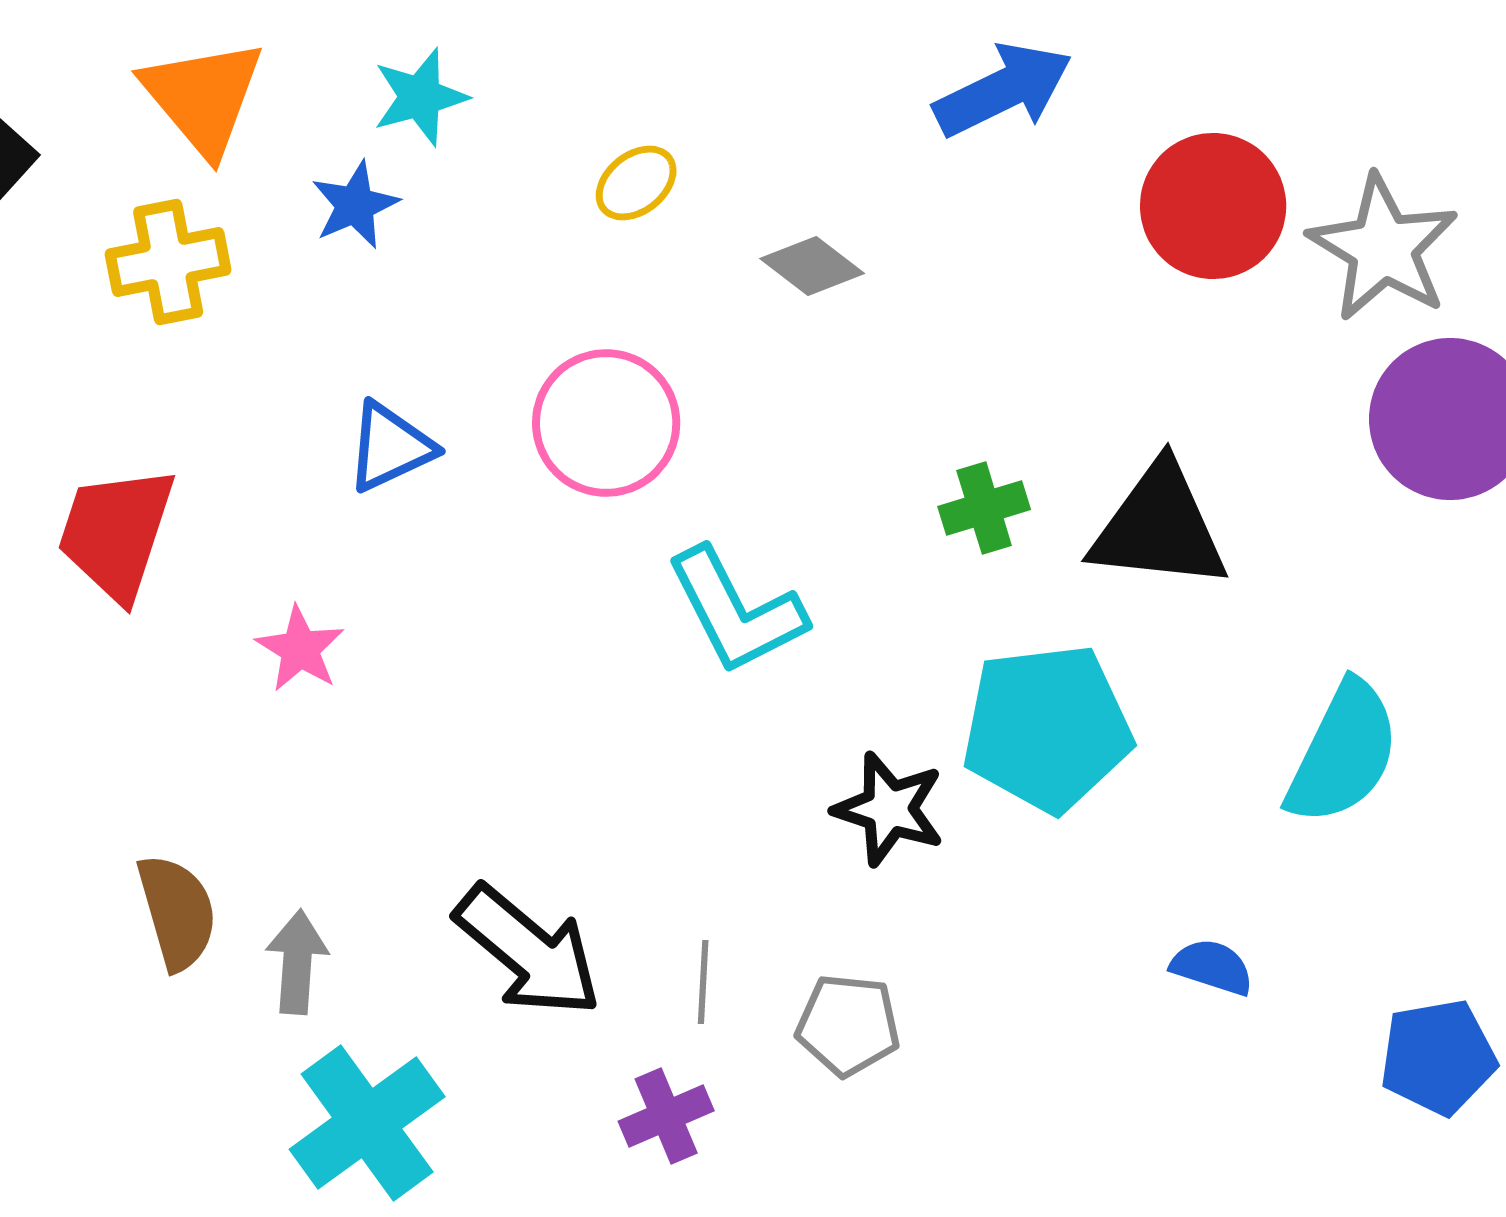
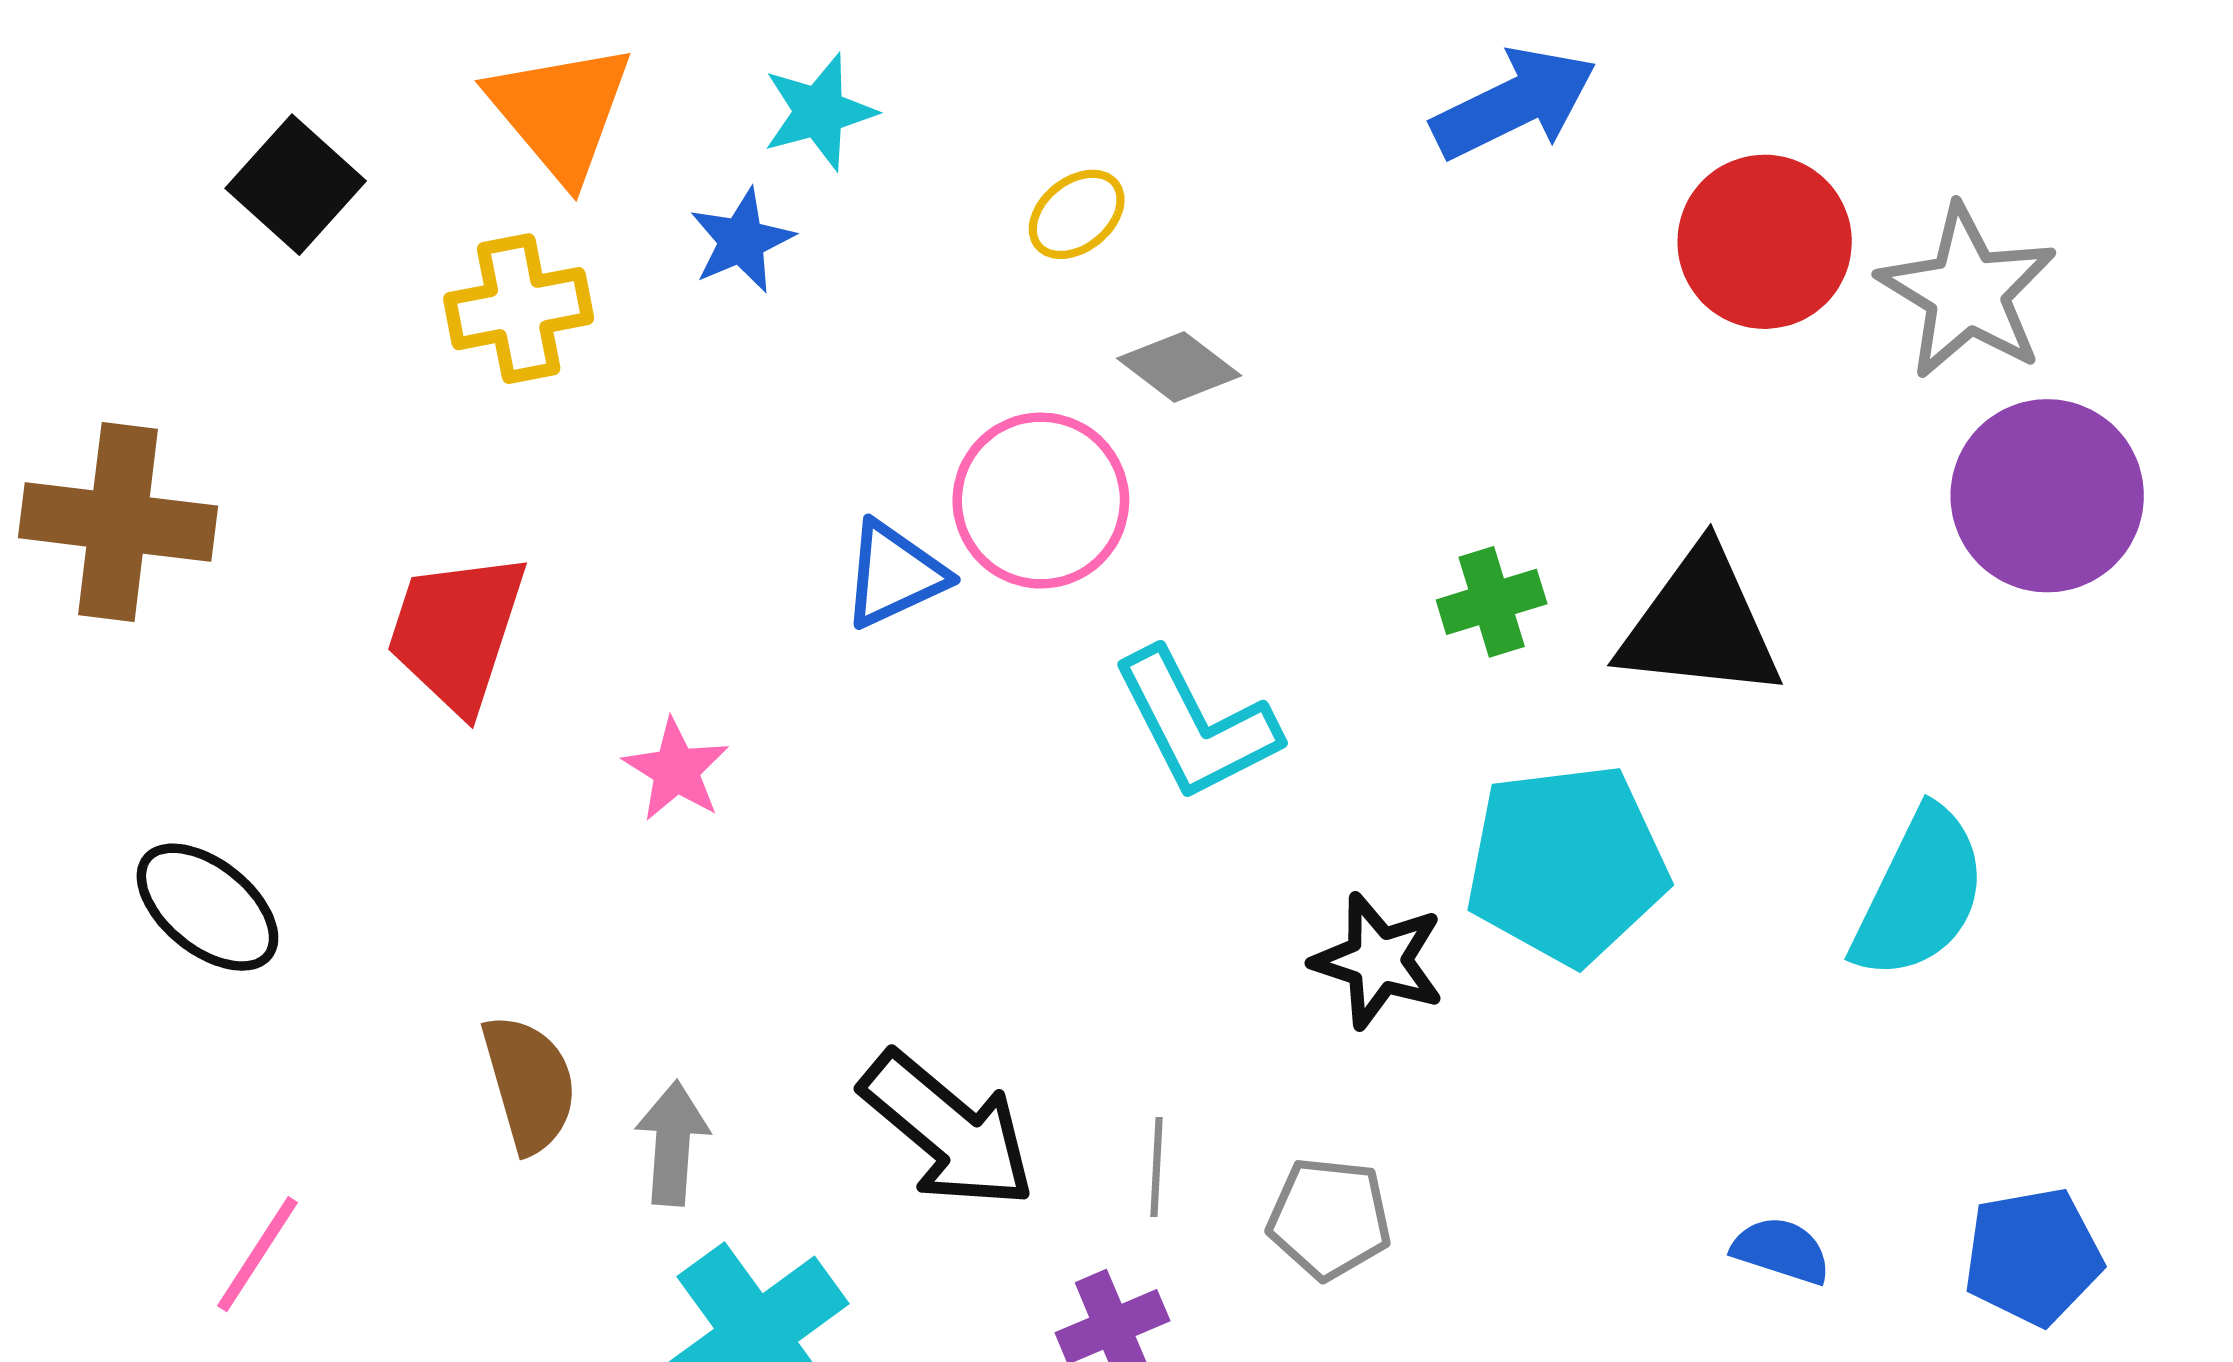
gray diamond: (812, 266) -> (1179, 367), moved
blue triangle: (390, 447) -> (894, 574), moved
blue semicircle: (1212, 967) -> (1781, 1250), moved

